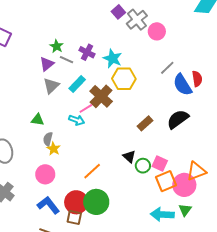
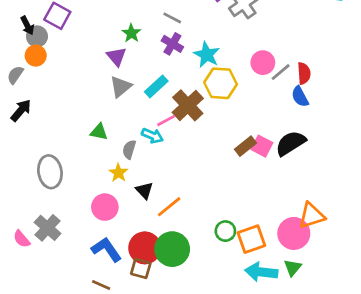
pink circle: (157, 31) -> (263, 63), moved
gray line: (66, 60) -> (172, 18), moved
purple triangle: (47, 64) -> (116, 57), turned -35
red semicircle: (197, 79) -> (304, 73), moved
blue semicircle: (182, 85) -> (300, 97), size x0.7
gray semicircle: (48, 139) -> (129, 149), moved
black triangle: (129, 157) -> (144, 190), moved
pink square: (160, 164) -> (262, 146), moved
green circle: (143, 166) -> (225, 231), moved
orange square: (166, 181) -> (251, 239), moved

